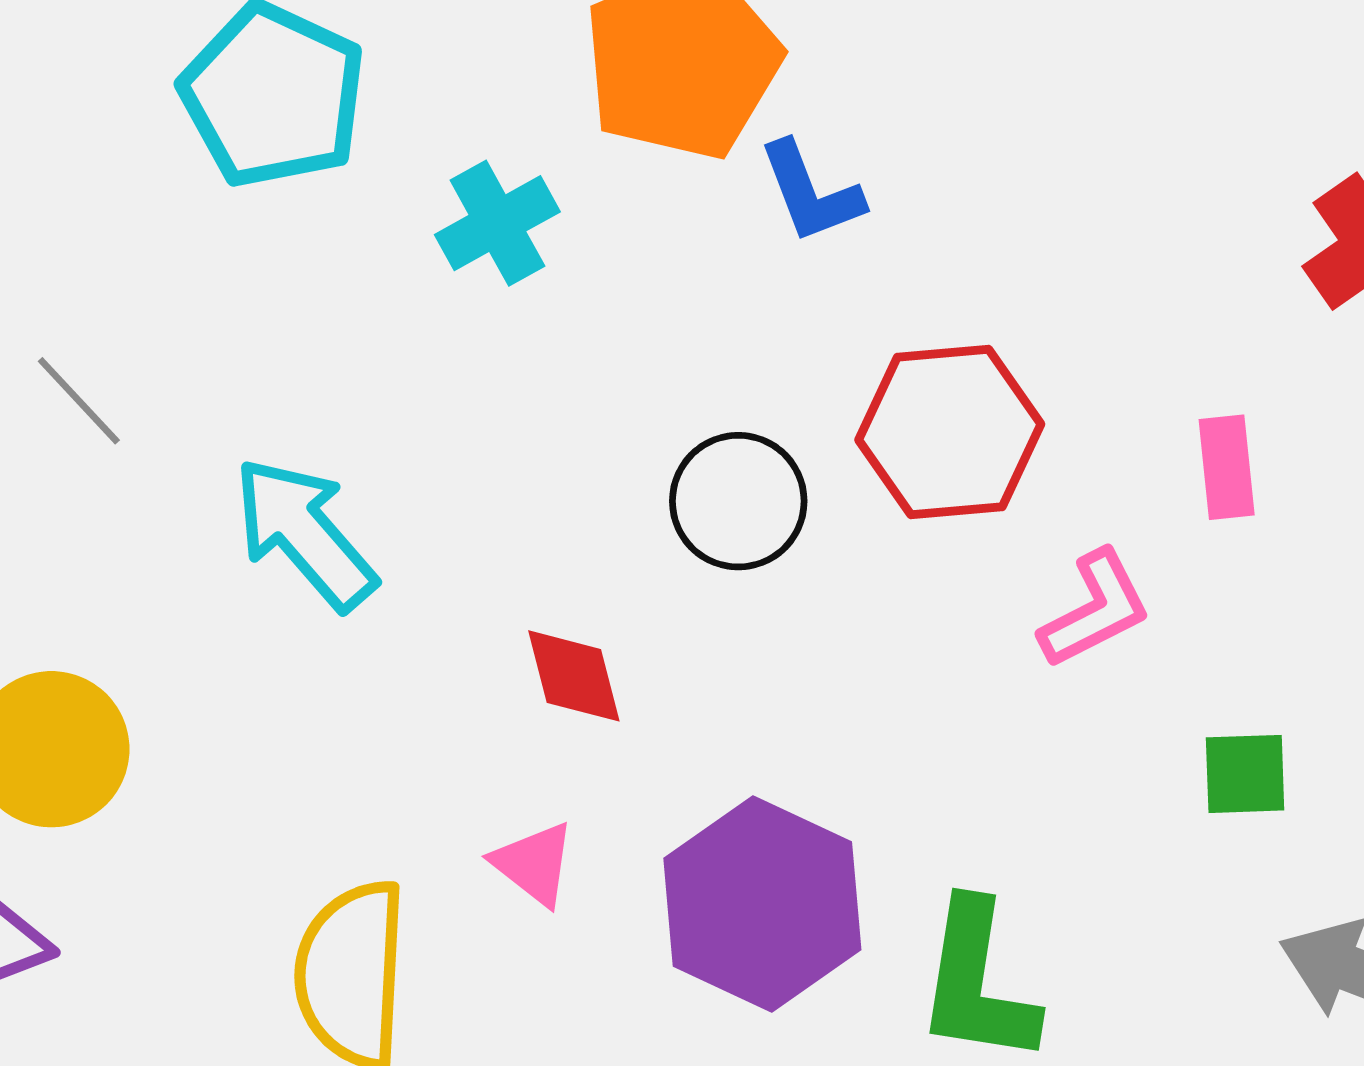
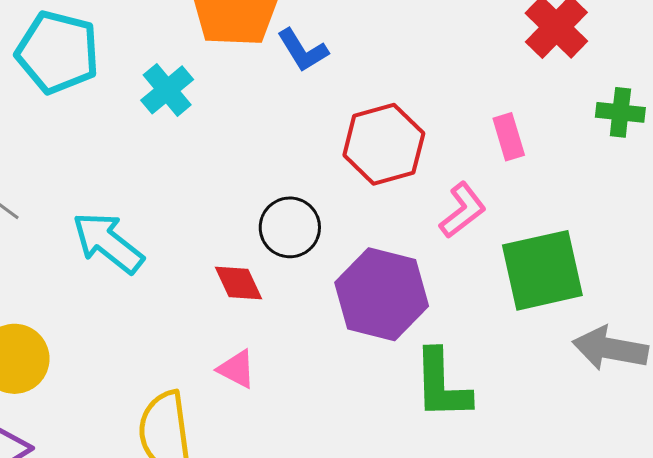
black circle: (738, 501) -> (290, 227), moved
green square: (1245, 774) -> (542, 270), size x2.0
purple hexagon: (762, 904) -> (382, 294), moved

